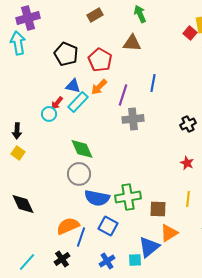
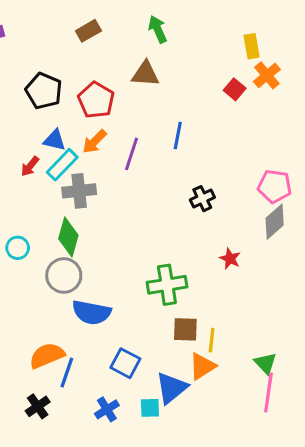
red square: (190, 33) -> (235, 89), moved
cyan circle: (49, 114) -> (18, 248), moved
gray cross: (133, 119) -> (79, 191), moved
black cross: (188, 124) -> (202, 199), moved
green diamond: (82, 149) -> (68, 237), turned 40
green cross: (128, 197) -> (167, 285), moved
yellow line: (188, 199) -> (212, 340), moved
blue square: (108, 226) -> (125, 363), moved

